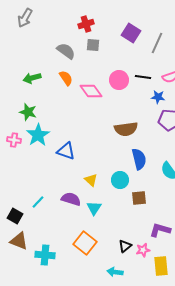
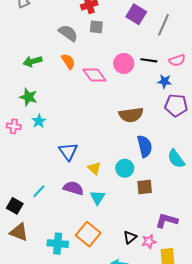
cyan star: (38, 135) -> (39, 121), size x0.6
blue triangle: (66, 151) -> (68, 151), moved, turned 36
cyan cross: (45, 255) -> (58, 244), moved

